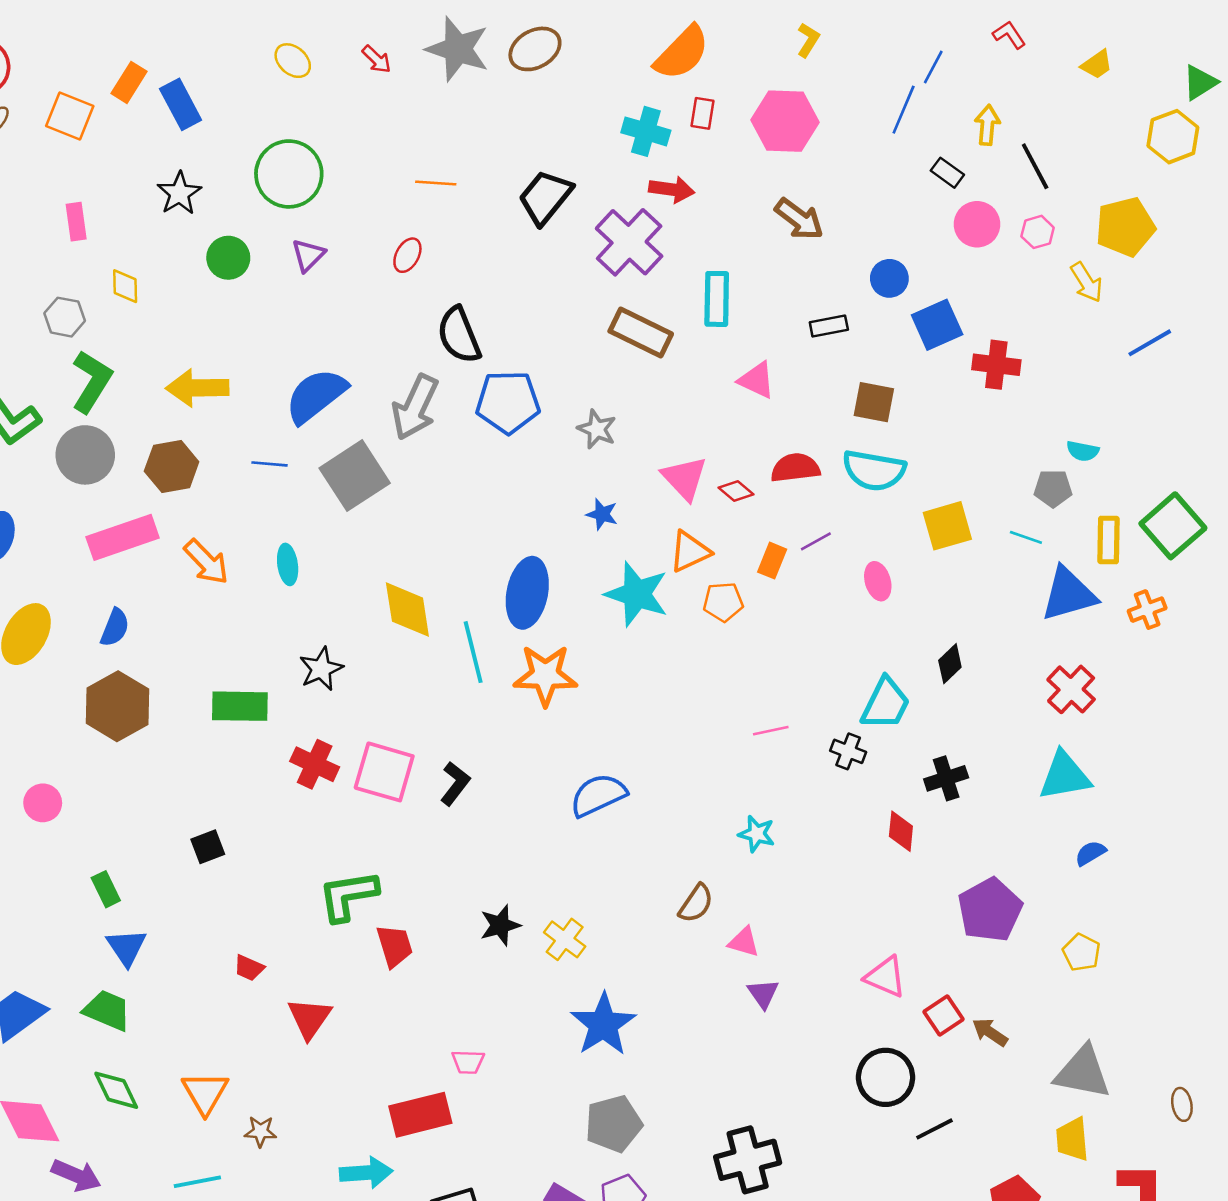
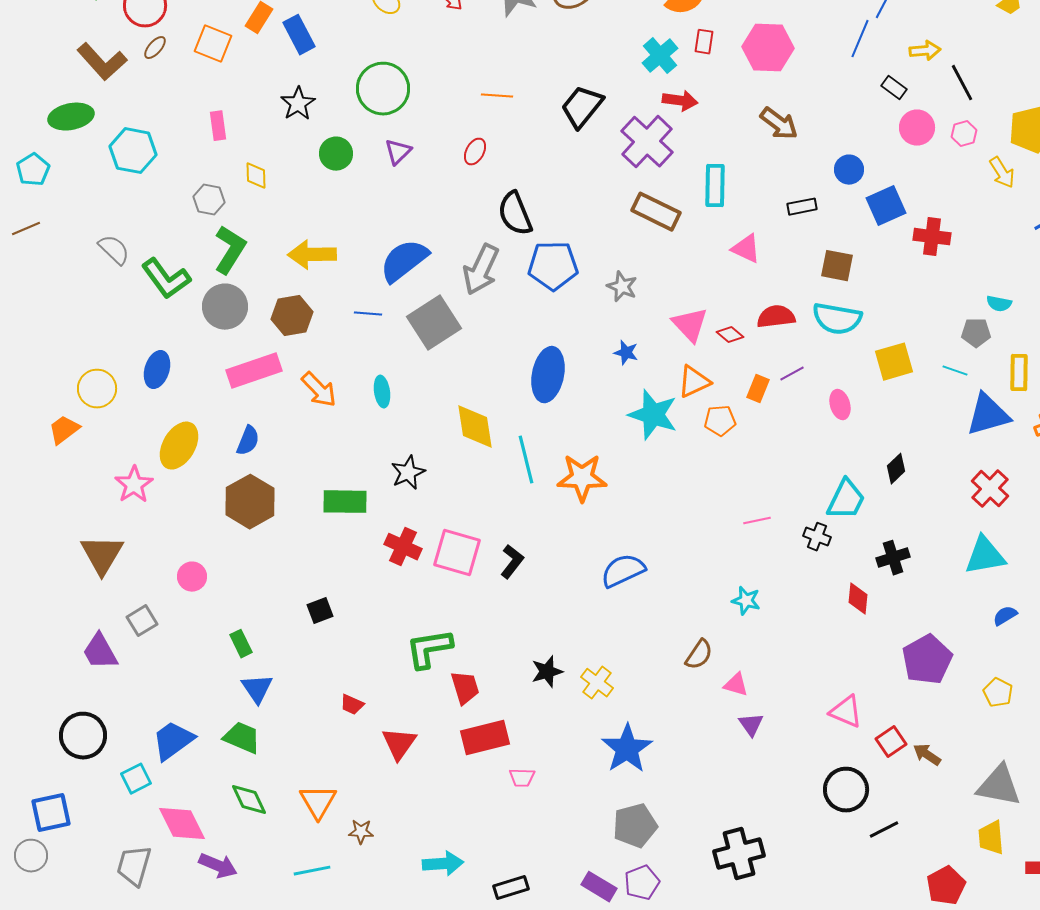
yellow arrow: (987, 125) -> (925, 51), turned 80
cyan cross: (646, 131) -> (660, 56), turned 33
blue ellipse: (527, 593) -> (548, 375), moved
red rectangle: (420, 1115) -> (485, 738), moved

